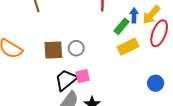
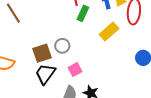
green rectangle: (122, 26) -> (83, 13), moved
black trapezoid: (66, 80) -> (45, 74), moved

